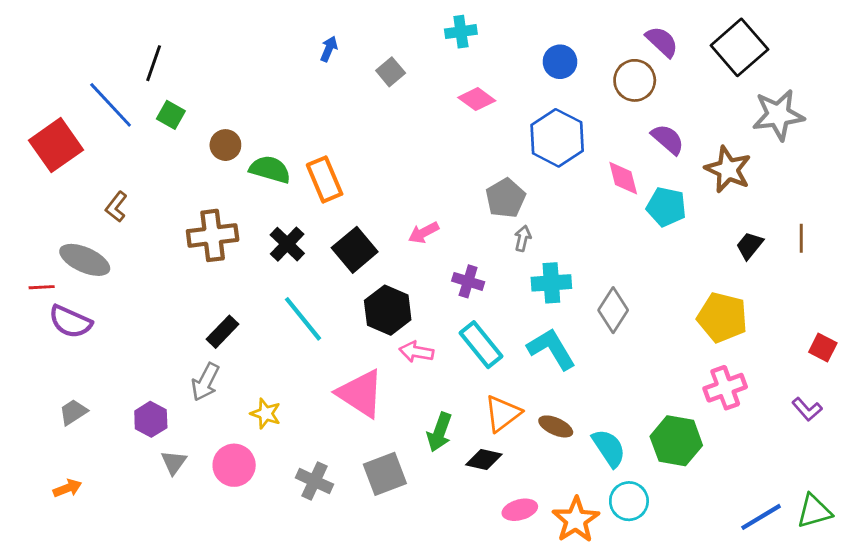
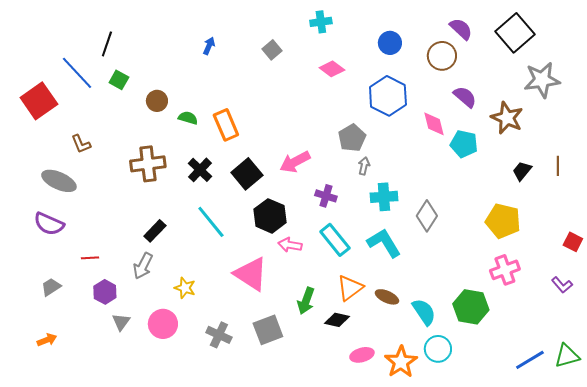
blue arrow: (329, 49) -> (209, 46), moved
green semicircle: (270, 169) -> (188, 118), size x0.7
brown L-shape: (116, 207) -> (81, 144), turned -60
pink arrow: (424, 233) -> (295, 162), size x1.4
red line: (42, 287) -> (90, 258), moved

